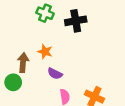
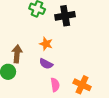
orange star: (45, 52) -> (46, 44), moved

